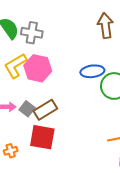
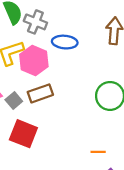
blue ellipse: (92, 71) -> (65, 42), moved
brown rectangle: (45, 110) -> (40, 93), moved

